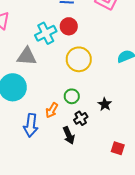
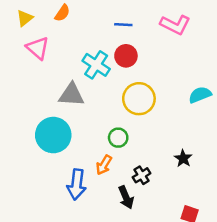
cyan cross: (46, 33) -> (96, 65), turned -30
green circle: (72, 96) -> (118, 138), moved
black star: (105, 104) -> (183, 158), moved

